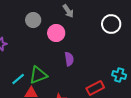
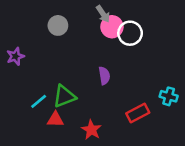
white circle: (111, 24) -> (130, 33), moved
pink circle: (56, 33) -> (112, 27), moved

